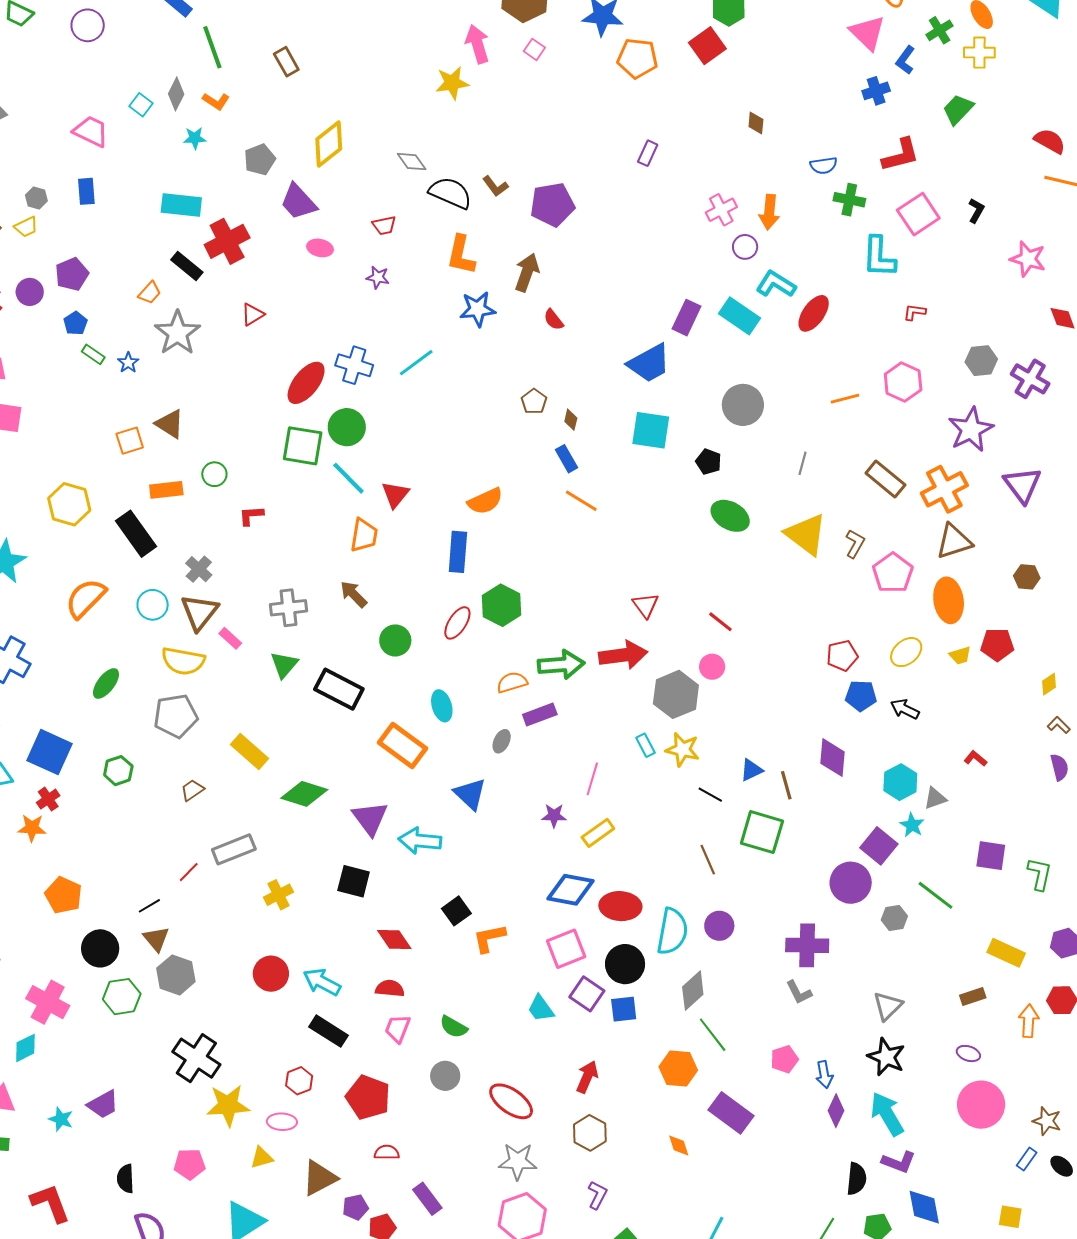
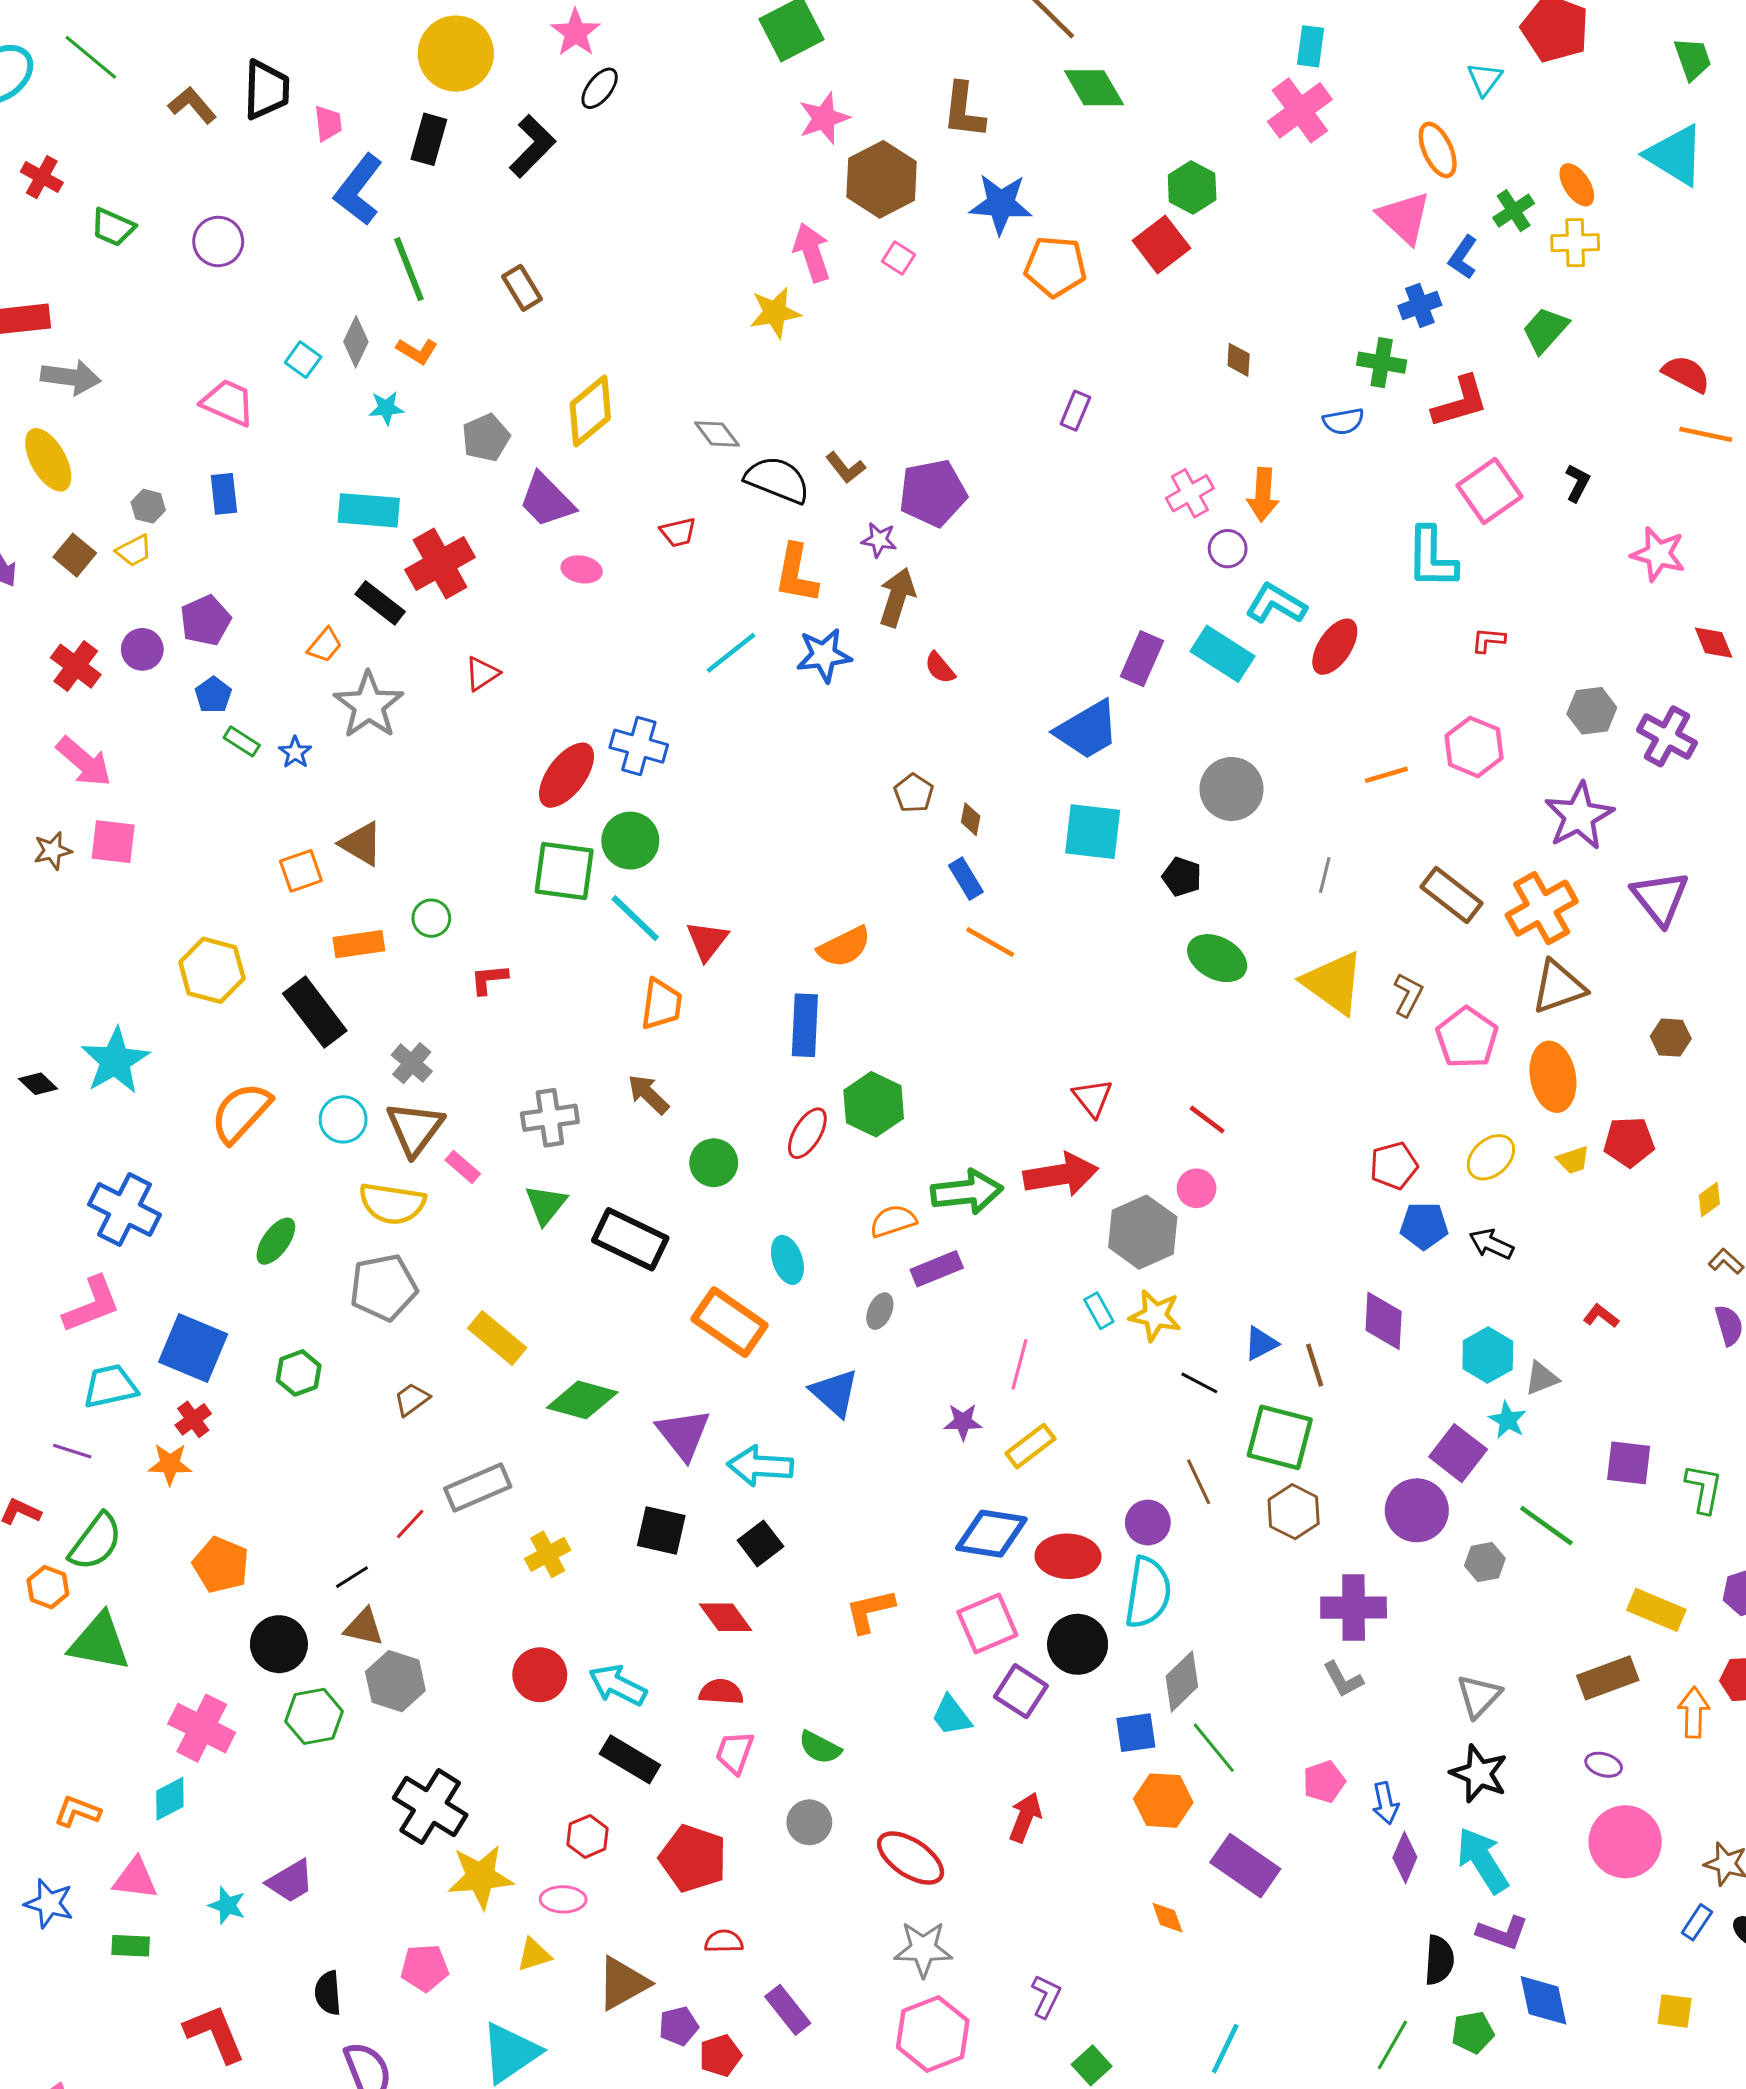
green cross: (849, 200) -> (1382, 363), moved
purple star: (378, 277) -> (879, 540), moved
cyan line: (416, 363) -> (731, 653), moved
black square: (456, 911) -> (760, 1543), moved
purple circle: (719, 926) -> (1148, 1523), moved
brown triangle: (156, 939) -> (364, 1627), turned -36
brown rectangle: (973, 997) -> (1608, 1678), size x1.5
blue square: (624, 1009) -> (1136, 1733), moved
brown hexagon: (590, 1133) -> (1294, 1512), moved

